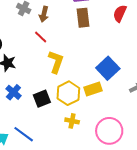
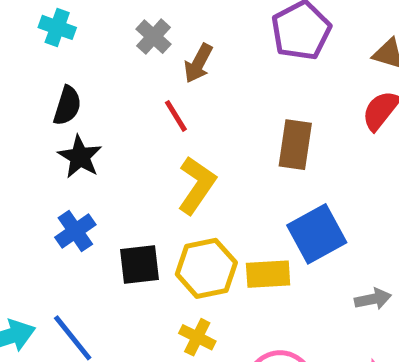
brown rectangle: (83, 18) -> (295, 145), moved

